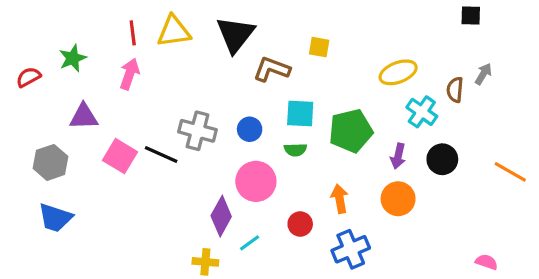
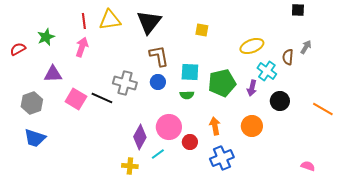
brown L-shape: (272, 69) -> (159, 56), moved, turned 60
purple arrow: (398, 156) -> (252, 88), moved
pink circle: (256, 181) -> (169, 127), moved

